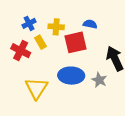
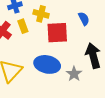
blue semicircle: (90, 24) -> (84, 19), moved, turned 40

